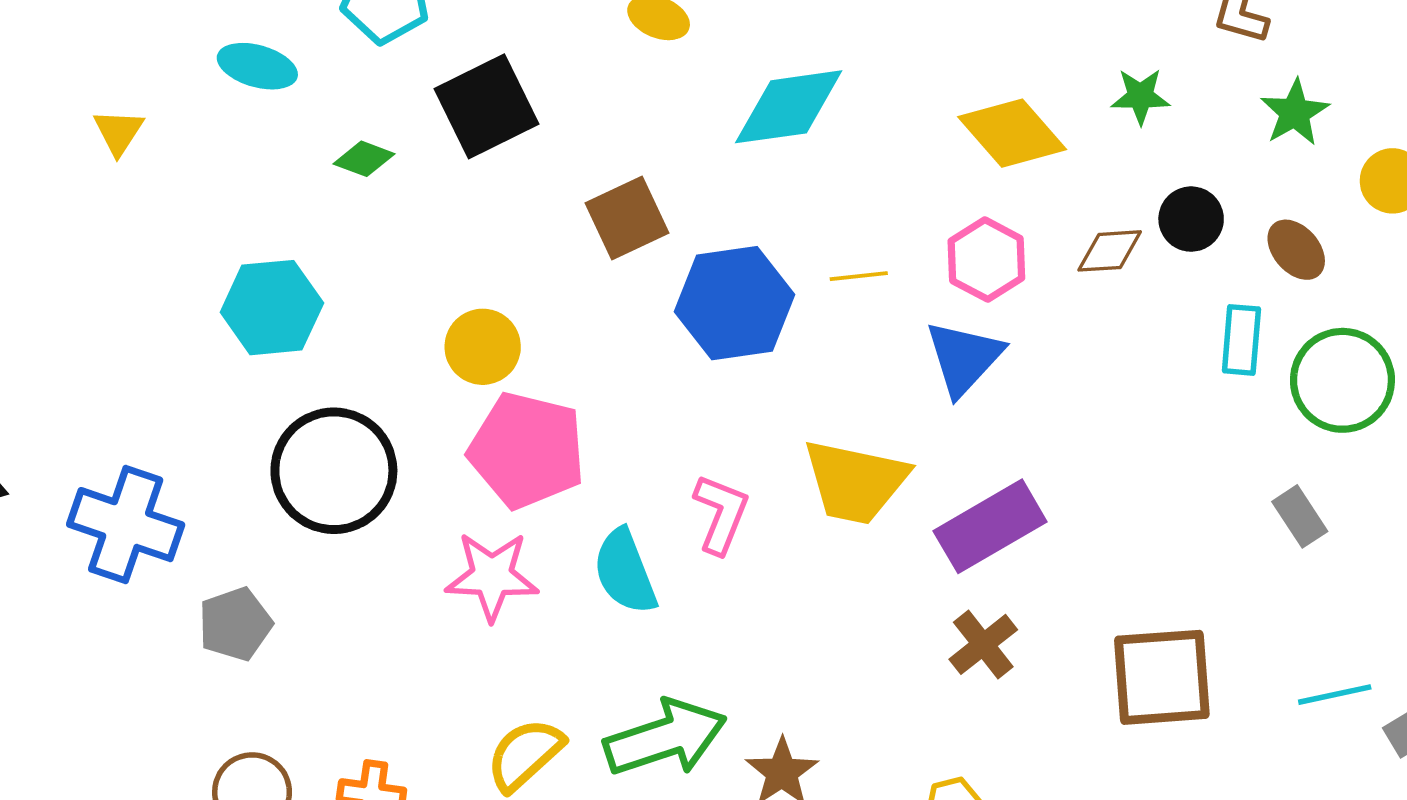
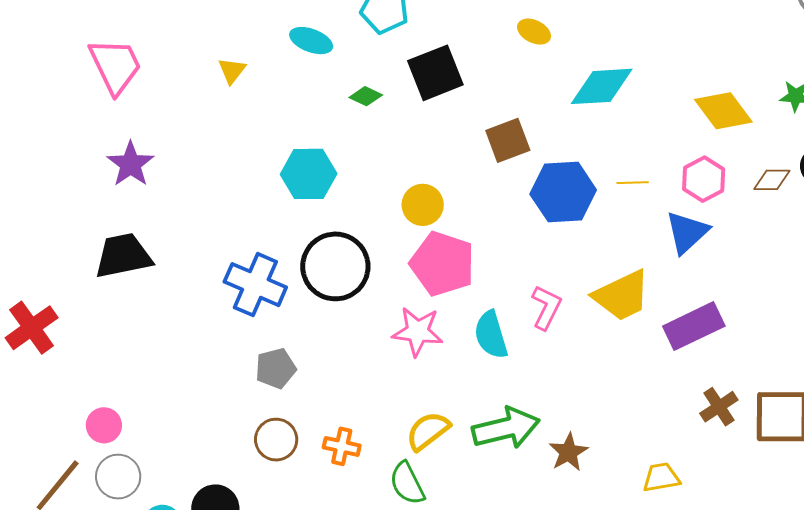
yellow trapezoid: (855, 482) -> (622, 296), turned -42
blue cross: (126, 525) -> (255, 285), moved
gray pentagon: (235, 624) -> (276, 368), moved
brown cross: (983, 644) -> (719, 407), moved

